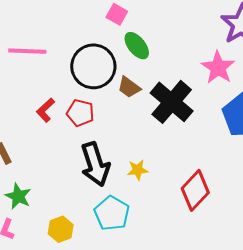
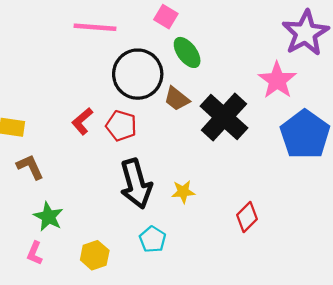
pink line: (27, 51) -> (95, 27), moved
red diamond: (195, 190) -> (247, 217), size x0.7
cyan pentagon: (112, 213) -> (153, 239), size x0.7

